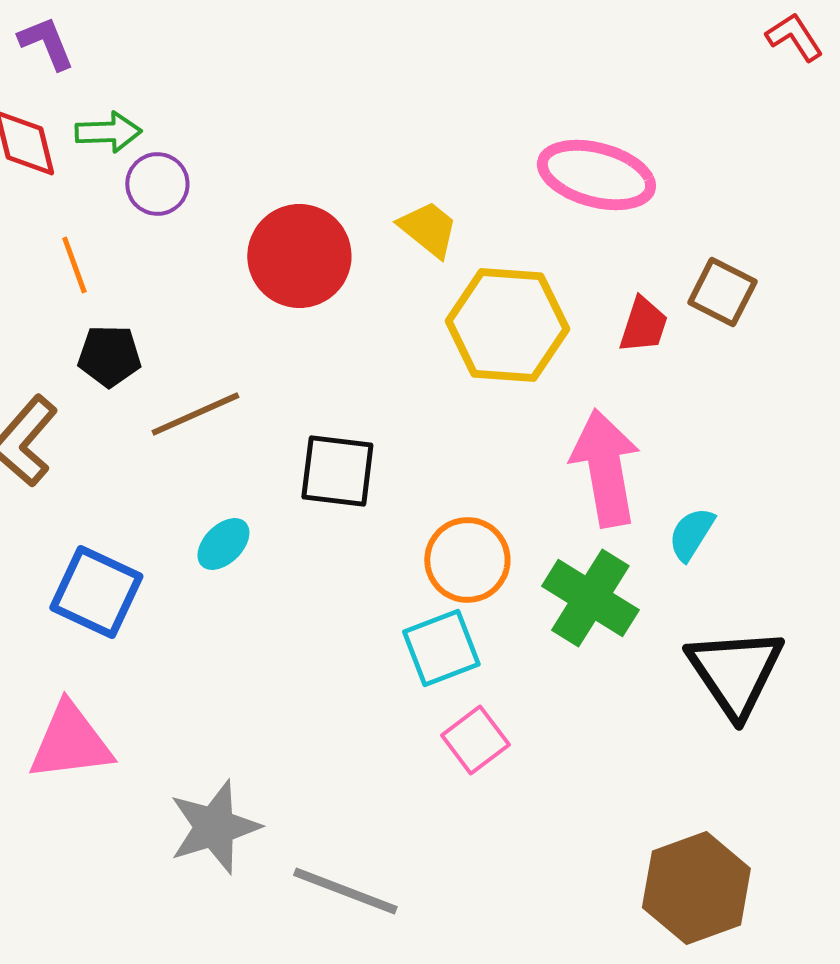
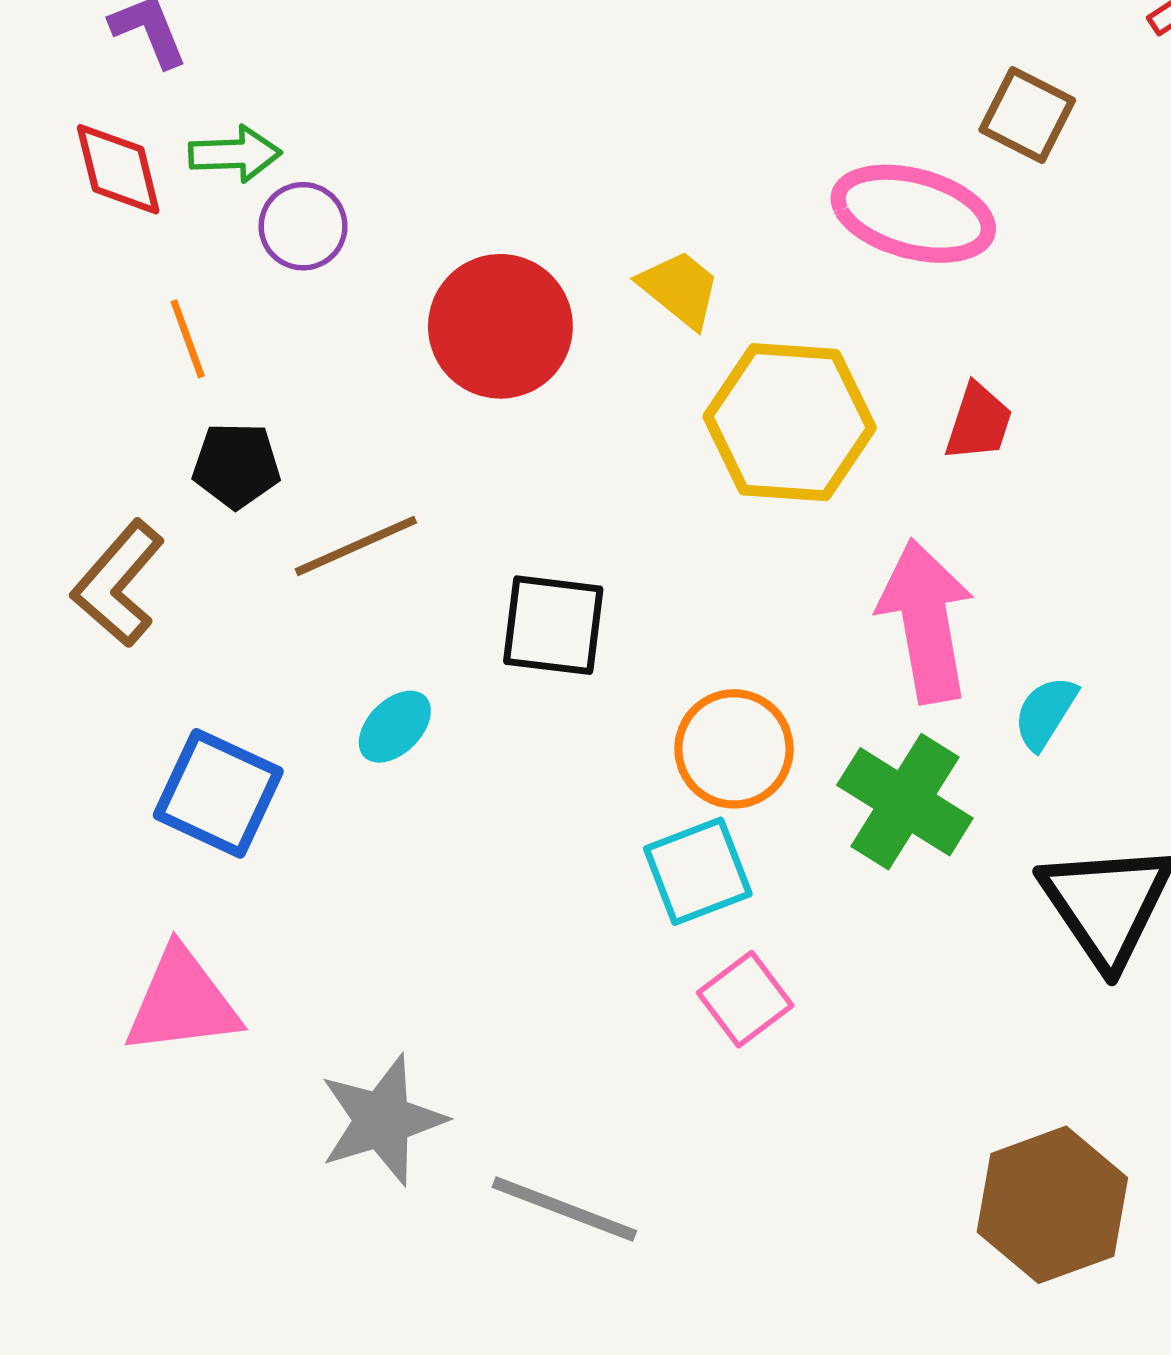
brown square: (722, 292) -> (1027, 115), moved

